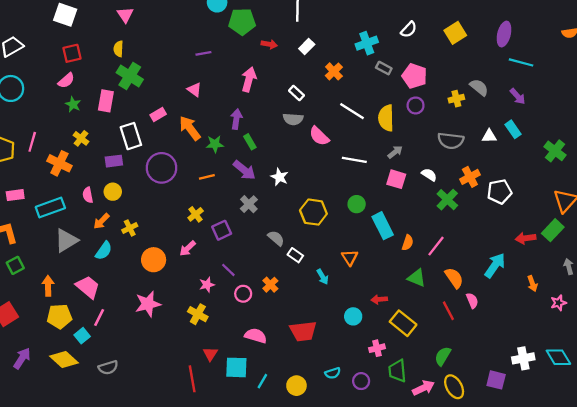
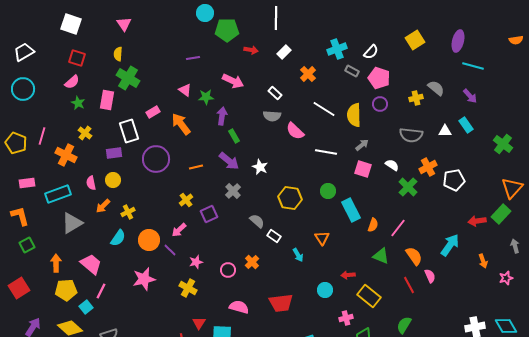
white semicircle: (409, 29) -> (371, 52), moved
red square: (72, 53) -> (77, 58), turned 30
pink arrow: (249, 79) -> (233, 81), turned 100
green star: (215, 144) -> (206, 97), moved
cyan semicircle: (104, 251) -> (118, 238), moved
purple line: (228, 270) -> (170, 250), moved

